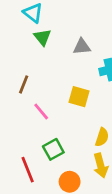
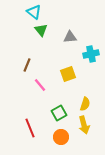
yellow square: (79, 97) -> (68, 74), turned -35
green square: (53, 149) -> (59, 113), moved

